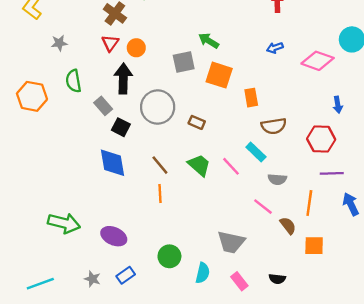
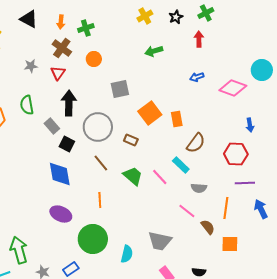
green arrow: (209, 41) -> (154, 51), moved, turned -48
gray star: (59, 43) -> (31, 66), moved
orange circle: (136, 48) -> (94, 59), moved
orange square: (219, 75) -> (150, 113), moved, turned 35
brown semicircle: (274, 126) -> (196, 143), turned -45
brown line: (160, 165) -> (101, 163), moved
green arrow: (64, 223) -> (19, 250), moved, turned -120
purple ellipse: (114, 236) -> (61, 214), moved
green circle: (169, 256) -> (93, 239), moved, size x1.5
cyan semicircle: (203, 273) -> (127, 254), moved

